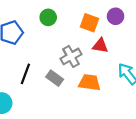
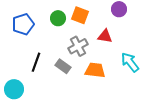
green circle: (48, 17) -> (58, 18), moved
orange square: (89, 23) -> (80, 15), moved

